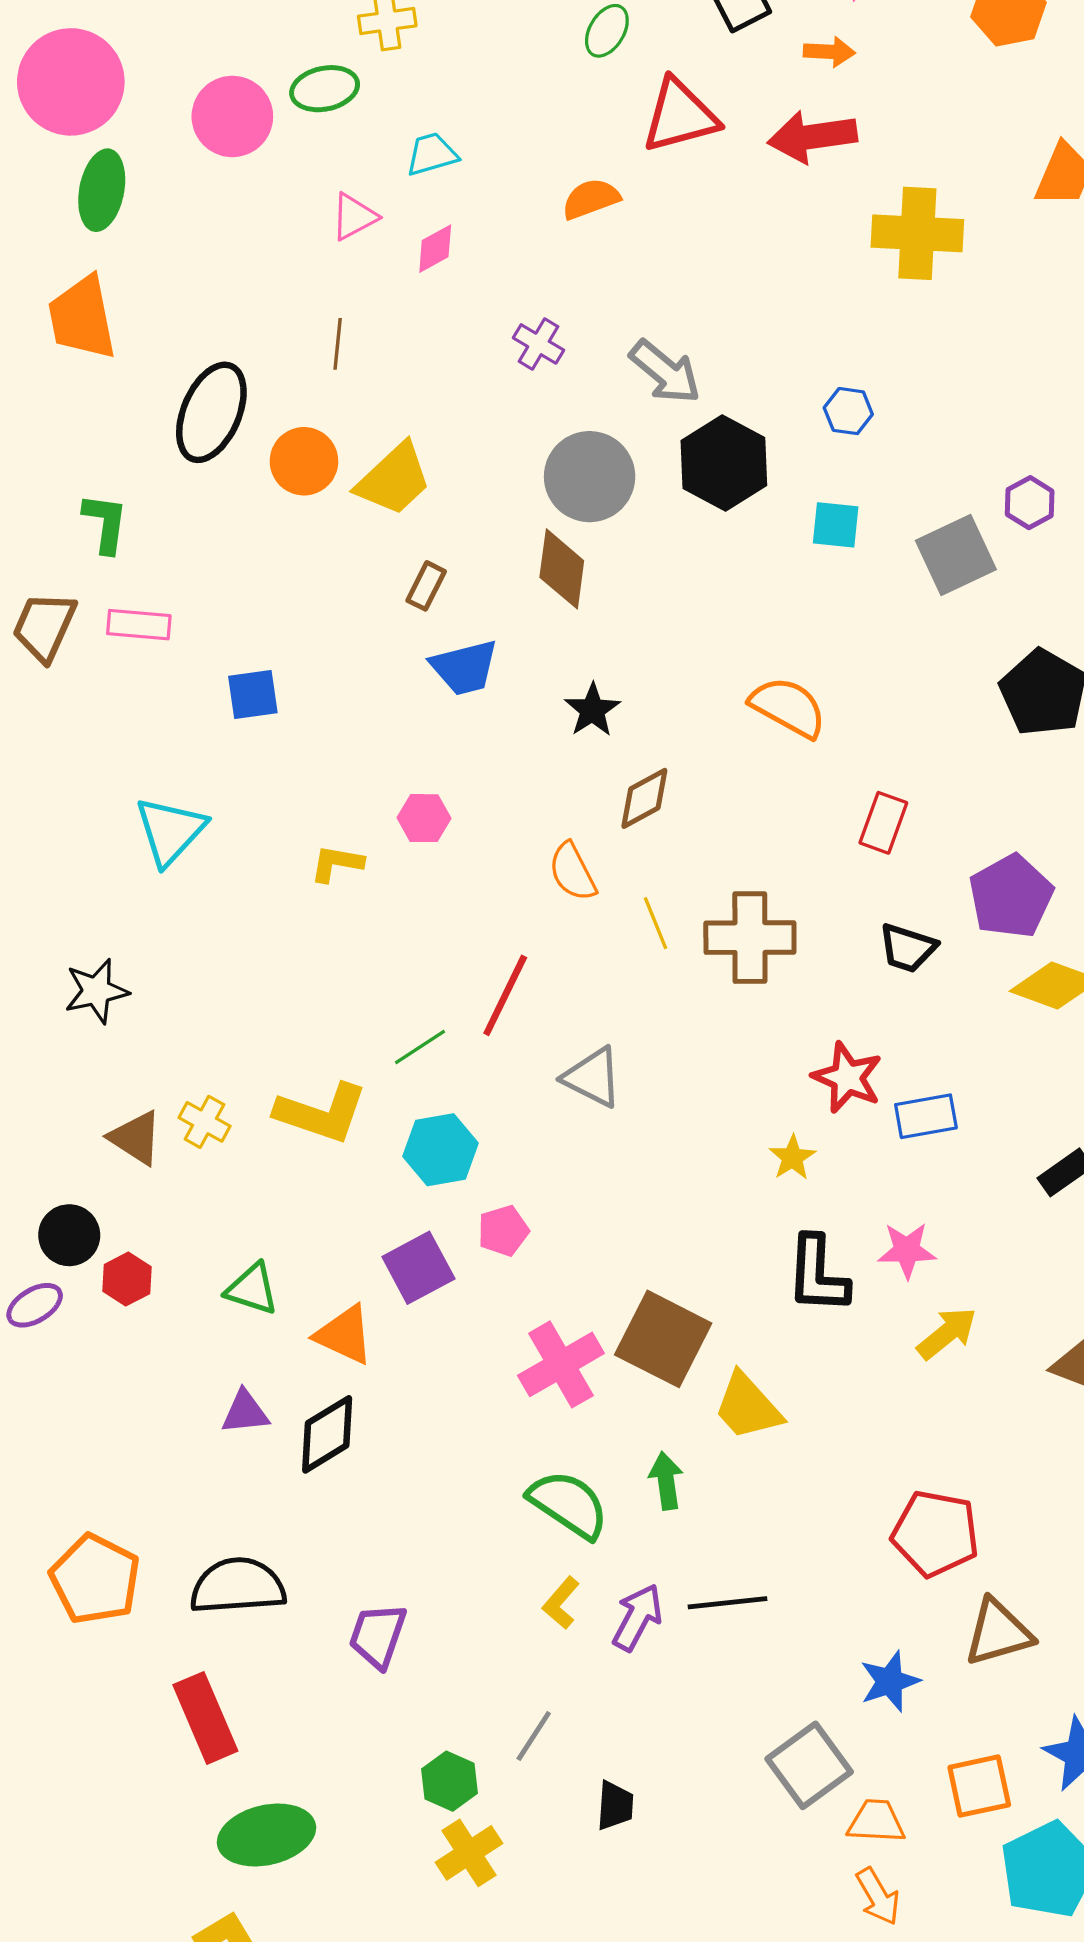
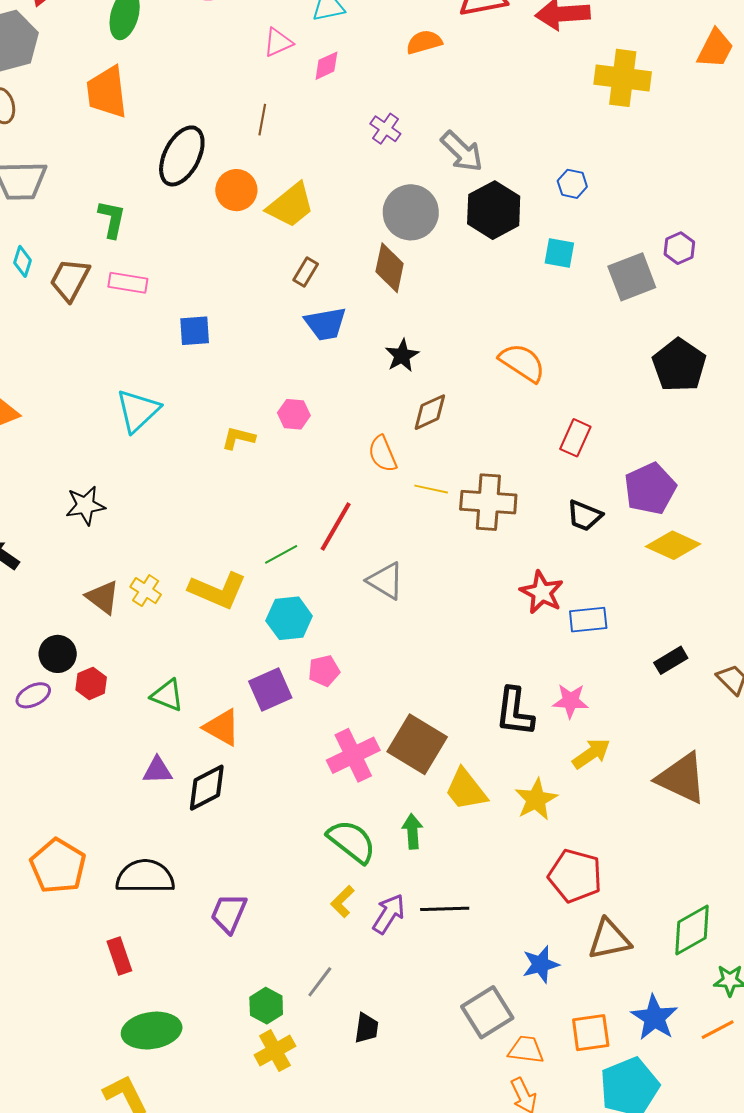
yellow line: (656, 923) -> (431, 489), turned -60
yellow star: (792, 1158) -> (536, 799), moved, size x1.5
red rectangle: (205, 1718) -> (119, 956), size x0.7

